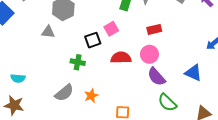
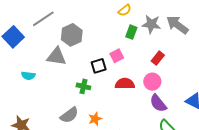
red rectangle: (154, 29) -> (158, 58), turned -40
gray triangle: (48, 32) -> (56, 56), size x1.5
cyan semicircle: (18, 78) -> (28, 76), moved

